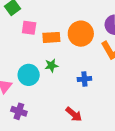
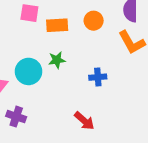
orange circle: (81, 34) -> (94, 21), size x0.6

